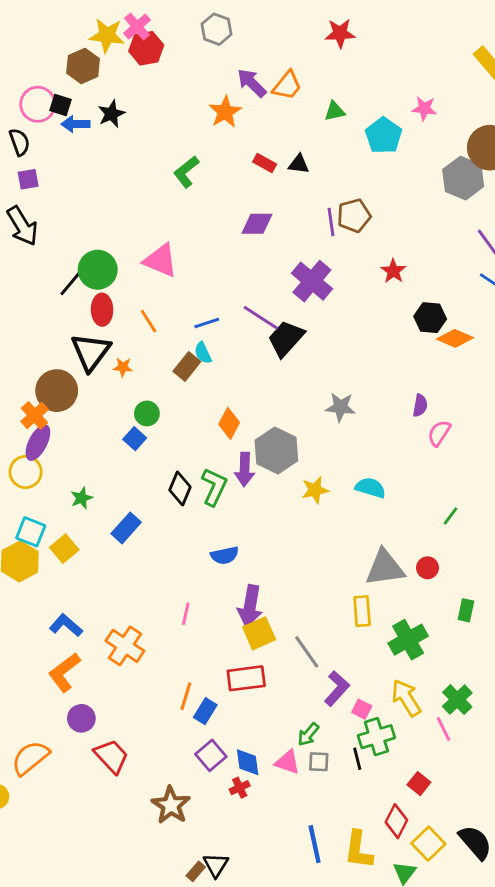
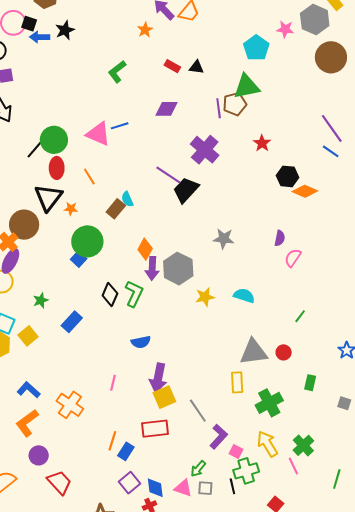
green triangle: (335, 111) -> (247, 87), moved, size x1.8
orange star: (225, 112) -> (145, 30), size x0.7
gray hexagon: (463, 178) -> (315, 20), moved
blue line: (207, 323) -> (120, 126), moved
green circle: (147, 413) -> (87, 241), size x1.8
purple arrow: (245, 469) -> (152, 268), moved

